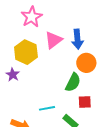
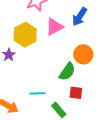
blue arrow: (77, 39) -> (80, 17), moved, turned 30

